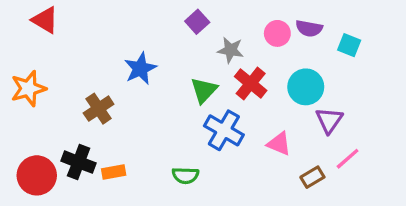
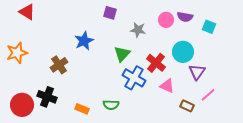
purple square: (197, 22) -> (110, 13), moved, turned -32
red cross: (251, 84) -> (156, 63), moved
orange rectangle: (114, 172) -> (82, 109), moved, turned 32
brown rectangle: (312, 177) -> (187, 106), turned 56

